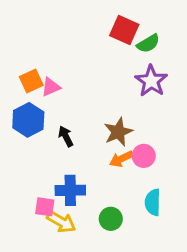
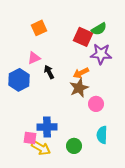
red square: (124, 30) -> (83, 37), moved
orange square: (31, 81) -> (39, 28), moved
purple star: (151, 81) -> (101, 54), turned -30
black arrow: (66, 136) -> (49, 72), moved
orange arrow: (121, 159) -> (81, 73), moved

